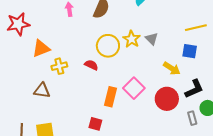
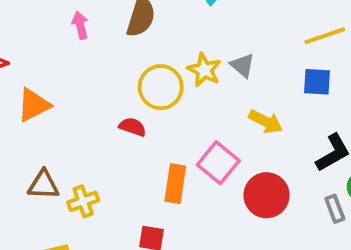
yellow cross: (59, 66) -> (83, 201), moved
yellow arrow: (172, 68) -> (266, 122), moved
red circle: (167, 99) -> (267, 195), moved

